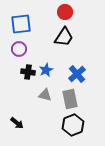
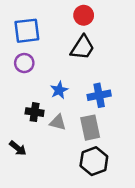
black cross: (28, 72) -> (35, 112), moved
blue cross: (77, 74) -> (99, 95), turned 30
black arrow: (17, 123) -> (18, 148), moved

